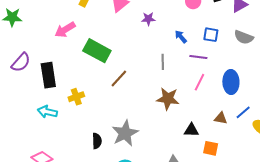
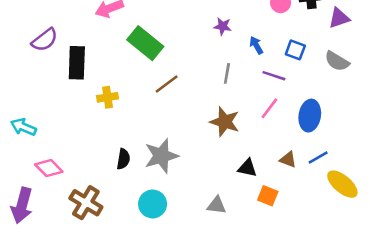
purple star: (148, 19) -> (223, 26), moved
cyan arrow: (47, 112) -> (23, 127), moved

